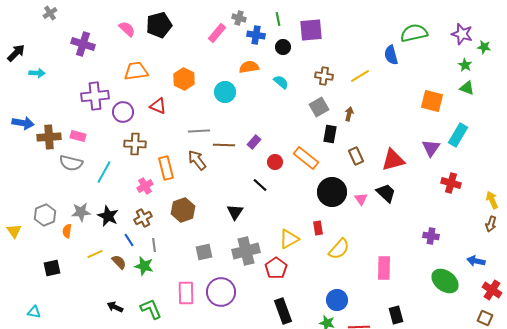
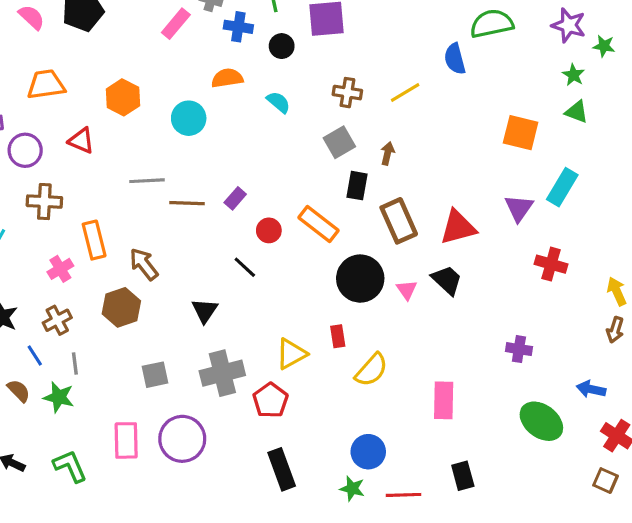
brown rectangle: (356, 156) -> (399, 221), size x1.5
brown arrow: (197, 160) -> (144, 264), moved

